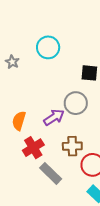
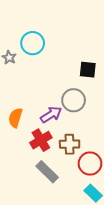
cyan circle: (48, 47) -> (33, 43), moved
red cross: (33, 148) -> (41, 140), moved

